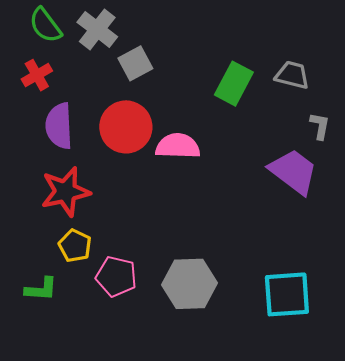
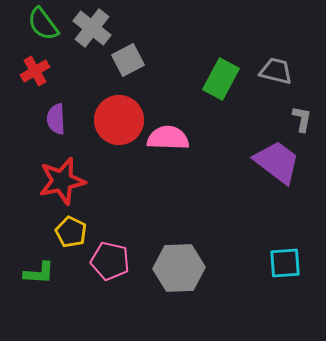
purple semicircle: (59, 126) -> (56, 119), size x0.7
cyan square: (287, 294) -> (285, 263), moved, size x0.7

